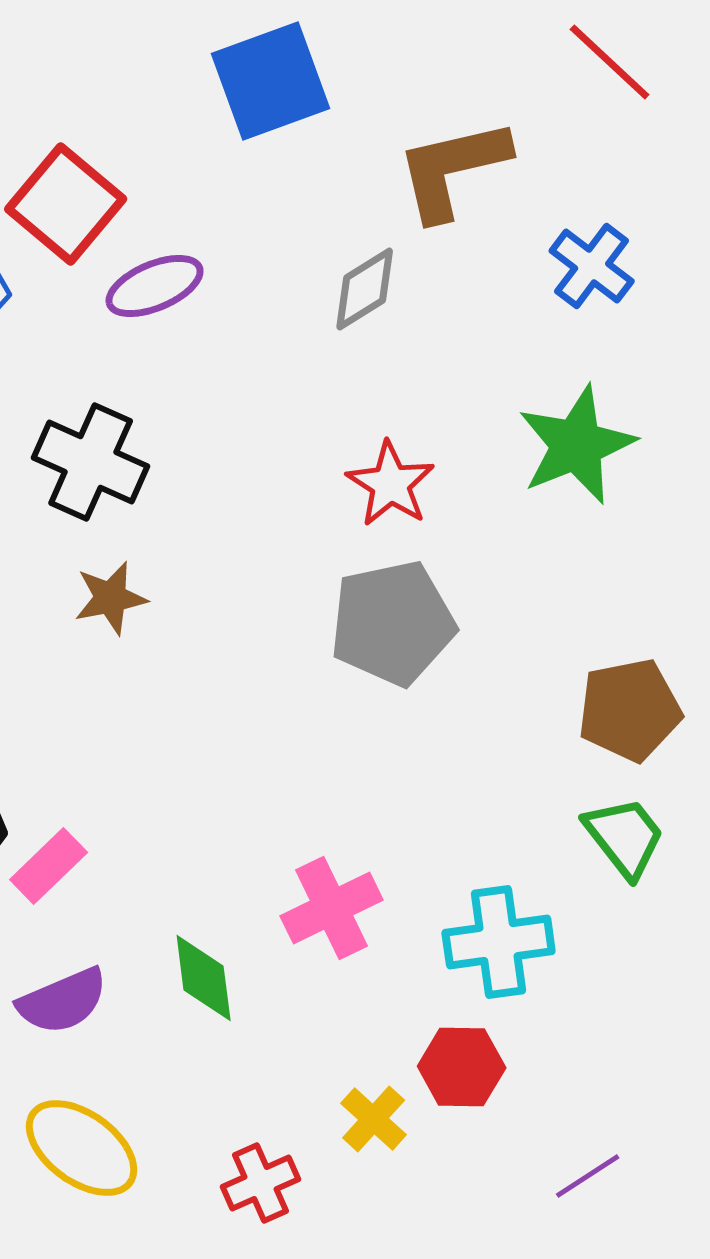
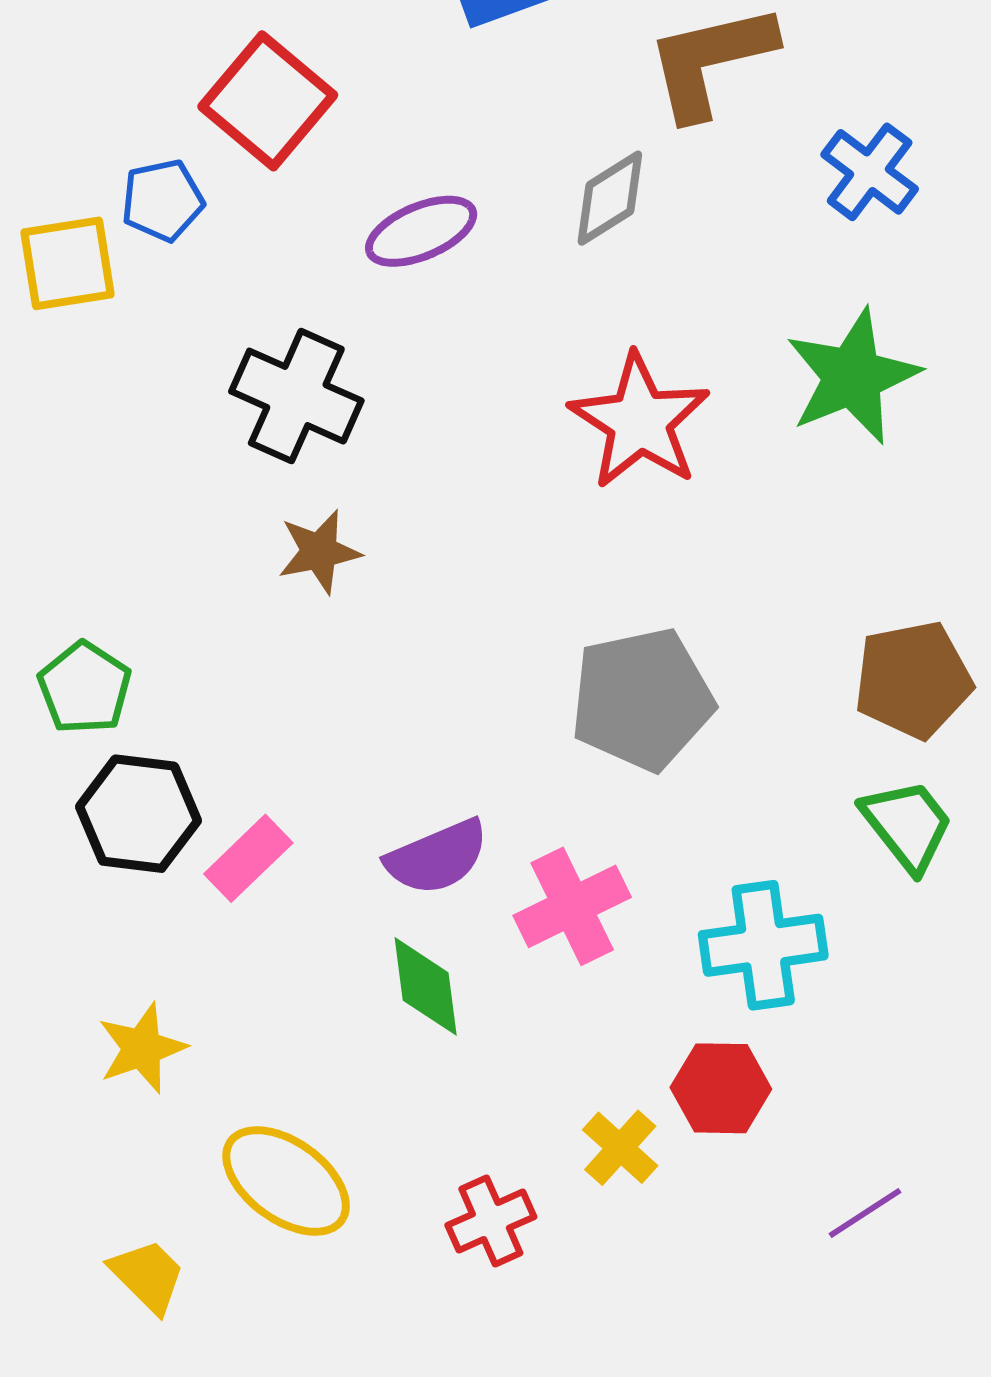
purple ellipse: (155, 286) -> (421, 231), moved
red star: (391, 484) -> (640, 421), size x1.4
gray pentagon: (393, 623) -> (642, 699), moved
purple semicircle: (63, 1001) -> (437, 857), moved

